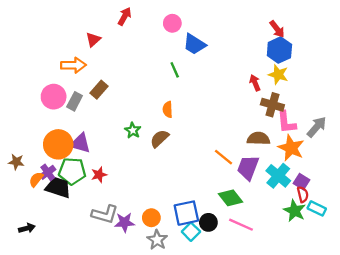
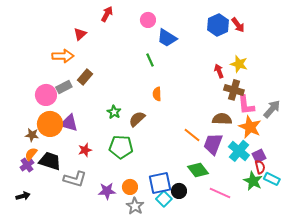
blue hexagon: (279, 50) -> (218, 25), moved
pink circle: (54, 97) -> (46, 95), moved
gray rectangle: (75, 101) -> (64, 87), turned 35
orange semicircle: (168, 109) -> (157, 94), moved
brown star: (16, 162) -> (32, 135), moved
green pentagon: (72, 171) -> (121, 147), moved
purple cross: (48, 172) -> (27, 165), moved
purple square: (302, 182) -> (259, 156), turned 32
gray L-shape: (105, 214) -> (75, 179), moved
pink line: (241, 225) -> (220, 193), moved

